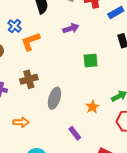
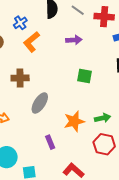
orange L-shape: (30, 41) -> (31, 42), turned -35
orange star: (92, 107) -> (74, 121), size x1.5

